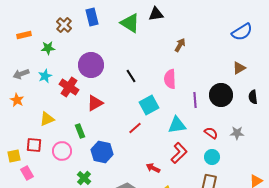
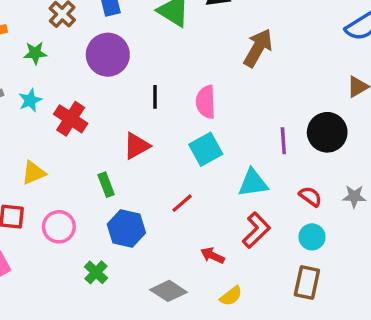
brown arrow: (180, 45) -> (258, 48), size x1.6
purple circle: (91, 65) -> (108, 55), moved
black line: (131, 76) -> (155, 97), moved, turned 32
pink semicircle: (170, 79) -> (206, 102), moved
red triangle: (95, 103) -> (136, 146), moved
red line: (135, 128) -> (182, 203), moved
green rectangle: (80, 131) -> (106, 185), moved

